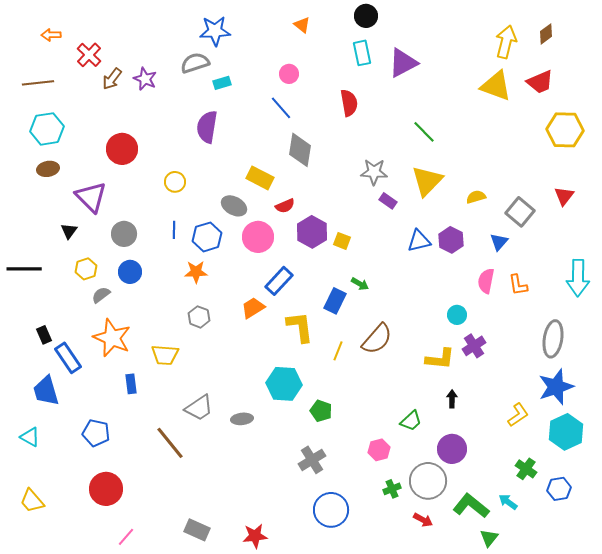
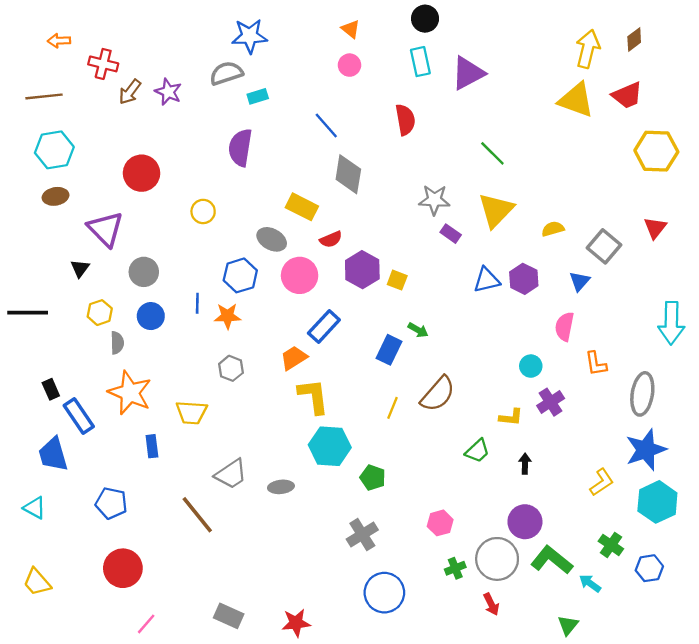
red cross: (89, 55) -> (103, 64), turned -30
pink circle: (289, 74) -> (350, 65), moved
blue line: (174, 230) -> (197, 303), moved
orange L-shape: (518, 285) -> (596, 364), moved
gray semicircle: (101, 295) -> (117, 343), turned 126
yellow L-shape: (300, 327) -> (313, 396), moved
yellow L-shape: (440, 359) -> (511, 417), size x0.7
green trapezoid: (411, 421) -> (477, 451), moved
green L-shape: (471, 506) -> (552, 560), moved
red arrow: (423, 520) -> (491, 604), turned 36

